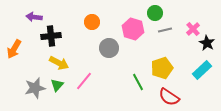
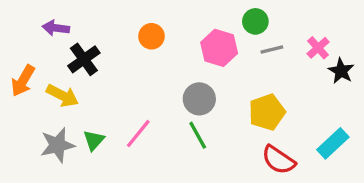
black cross: (51, 36) -> (84, 59), turned -30
gray circle: (109, 48) -> (199, 99), moved
yellow arrow: (59, 63) -> (62, 96), moved
cyan rectangle: (202, 70) -> (333, 143), moved
green line: (138, 82) -> (198, 135), moved

